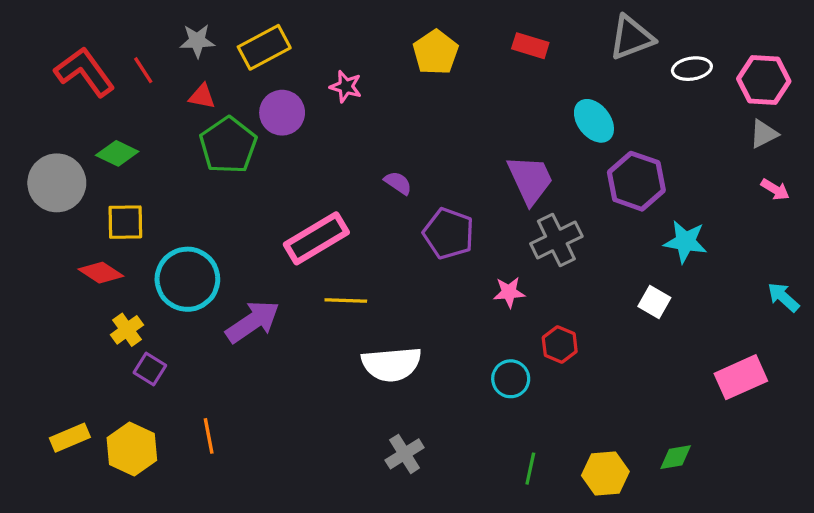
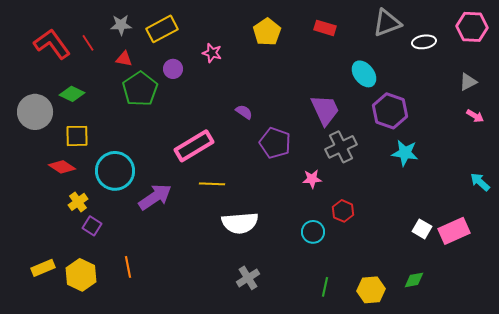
pink hexagon: (764, 80) -> (472, 27), moved
purple circle: (282, 113) -> (173, 69), size x0.7
cyan star: (685, 242) -> (405, 153), moved
white square: (654, 302) -> (422, 229), moved

